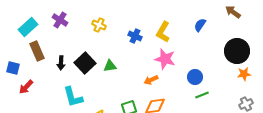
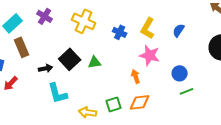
yellow cross: (99, 25) -> (84, 21), size x1.6
blue semicircle: (200, 25) -> (179, 30), moved
black arrow: (61, 63) -> (46, 68), moved, turned -104
orange arrow: (151, 80) -> (136, 76), turned 96

